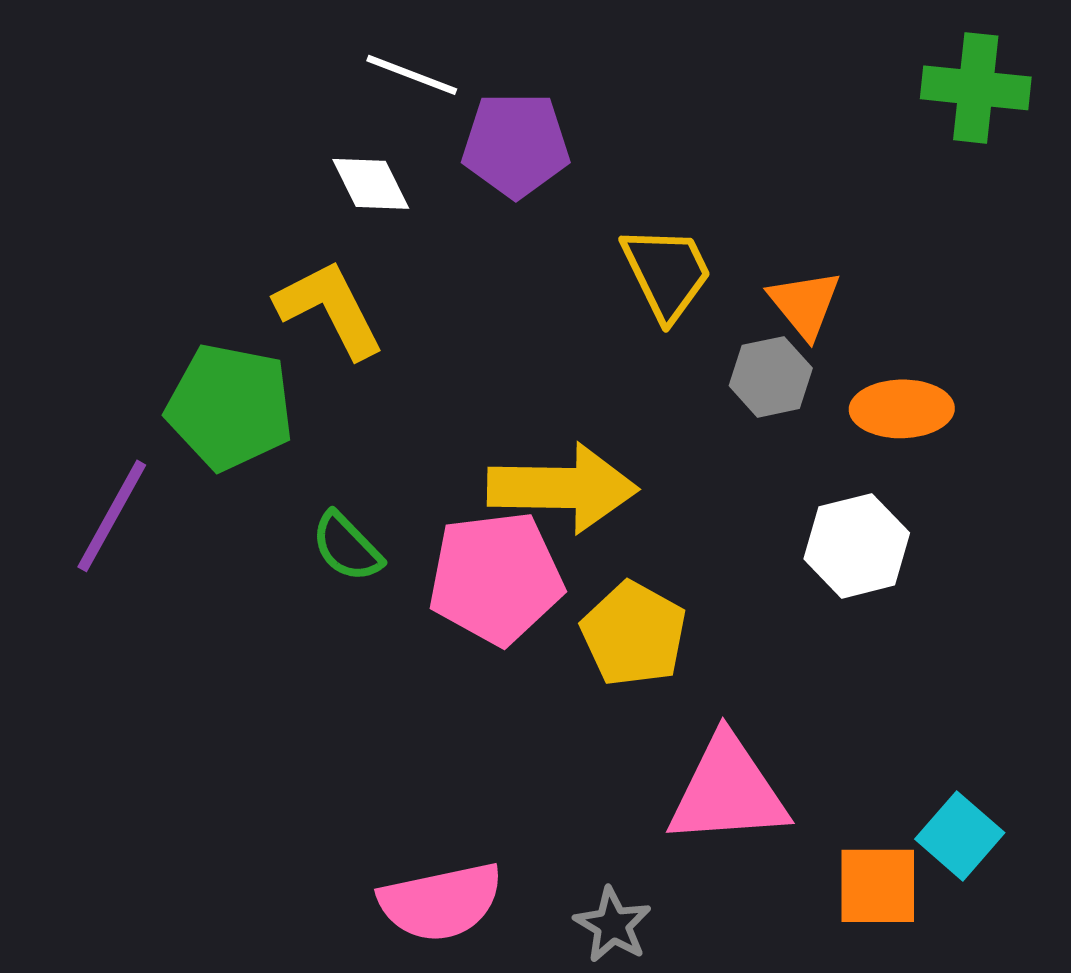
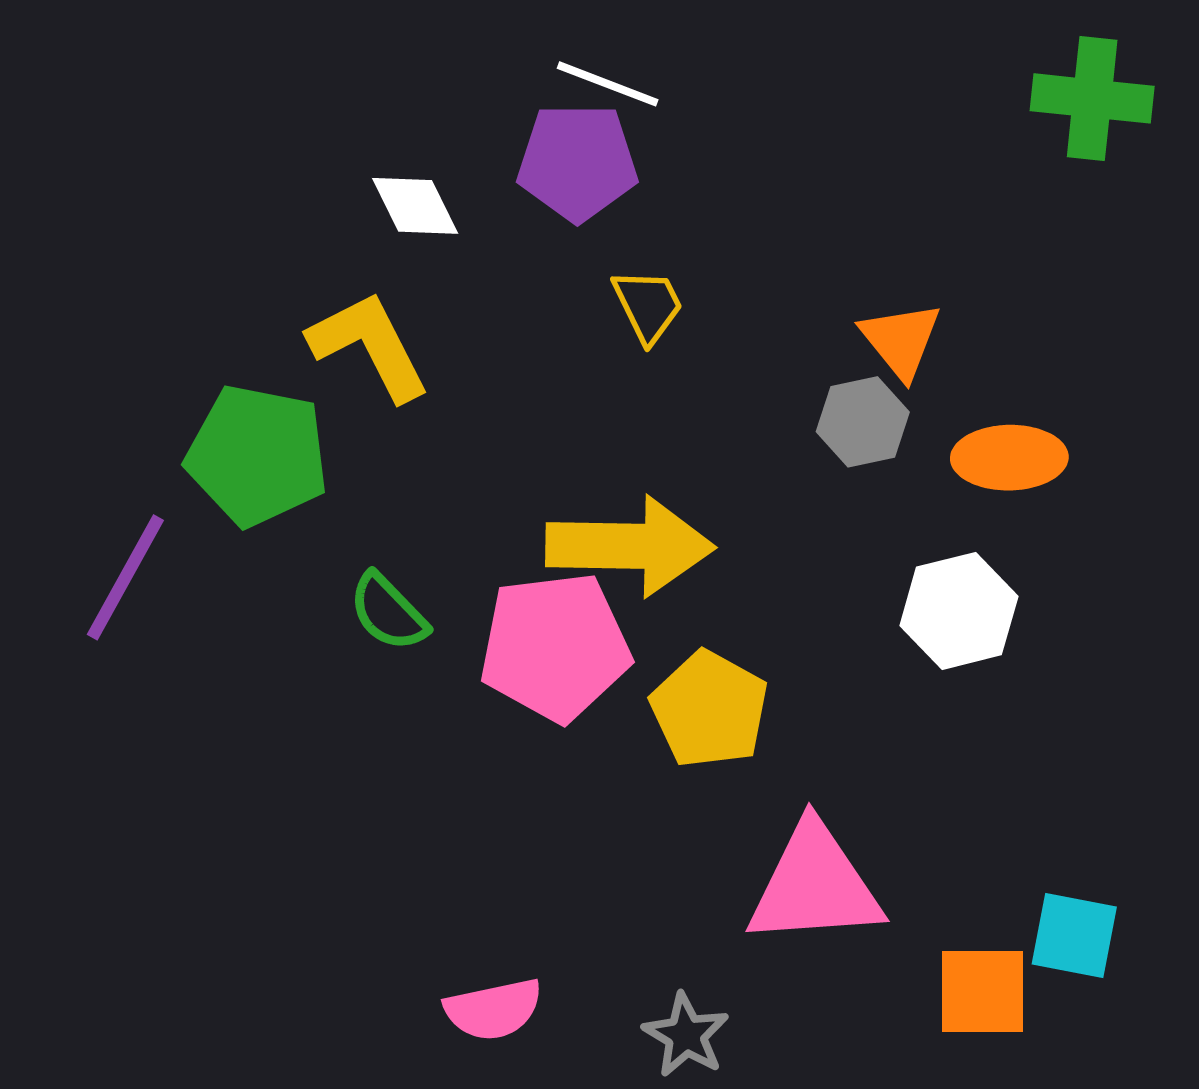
white line: (412, 75) -> (608, 84), moved
yellow trapezoid: (667, 273) -> (648, 305), moved, size x0.7
cyan square: (960, 836) -> (1074, 935), turned -30
pink semicircle: (441, 902) -> (493, 1009), size x0.7

